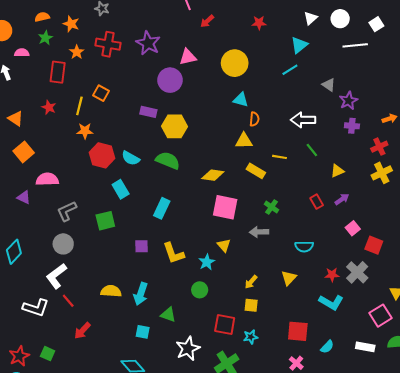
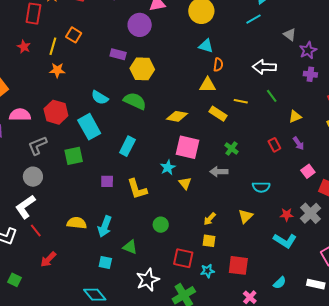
red hexagon: (102, 155) -> (56, 112), moved
cyan rectangle: (121, 189) -> (89, 127), size x1.4
purple arrow: (342, 199) -> (298, 143), turned 88
cyan star: (207, 262) -> (168, 167), moved
red square: (298, 331) -> (238, 265), moved

